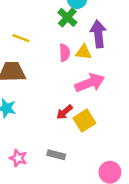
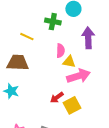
green cross: (67, 17) -> (53, 22), moved, turned -35
yellow triangle: (84, 52) -> (69, 62), moved

